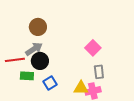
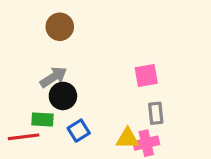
brown circle: (38, 27) -> (60, 27), moved
pink square: (93, 48) -> (146, 76), turned 35
red line: (15, 60) -> (24, 137), moved

